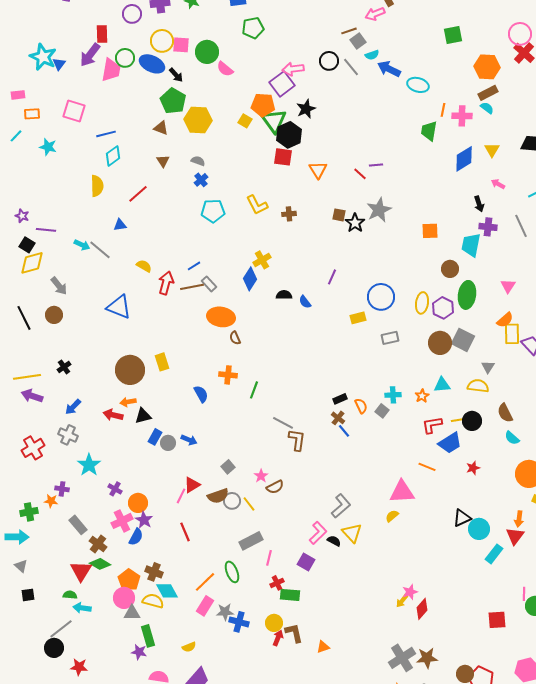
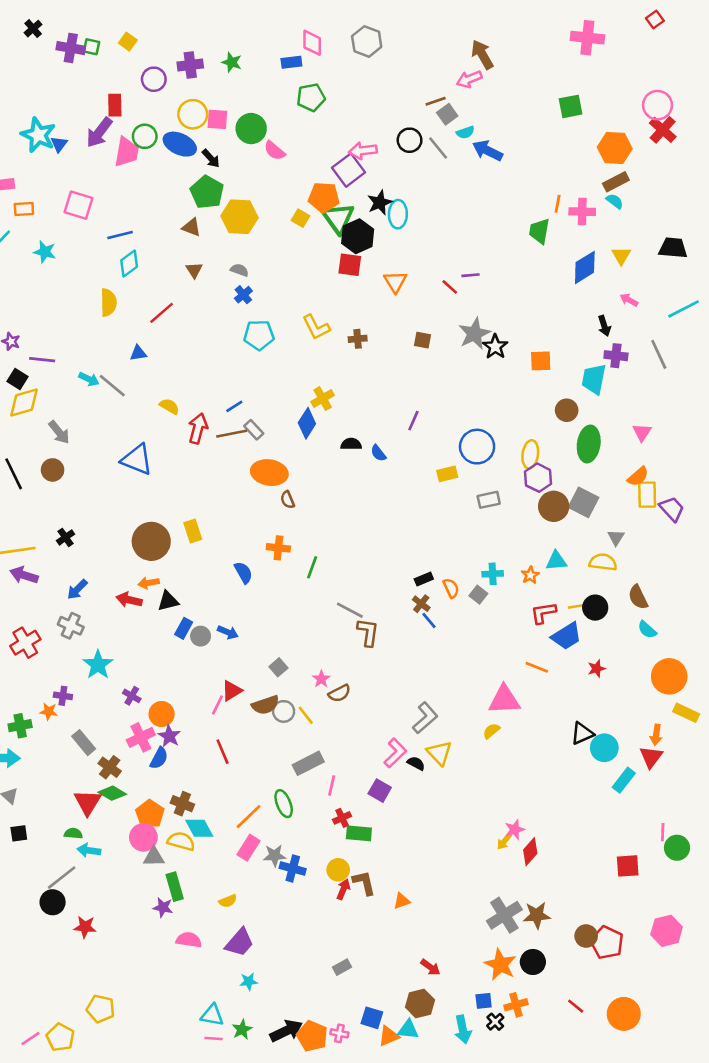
cyan ellipse: (418, 85) -> (398, 214), moved, turned 75
black star: (355, 223) -> (495, 347), moved
purple hexagon: (443, 308) -> (538, 478), moved

